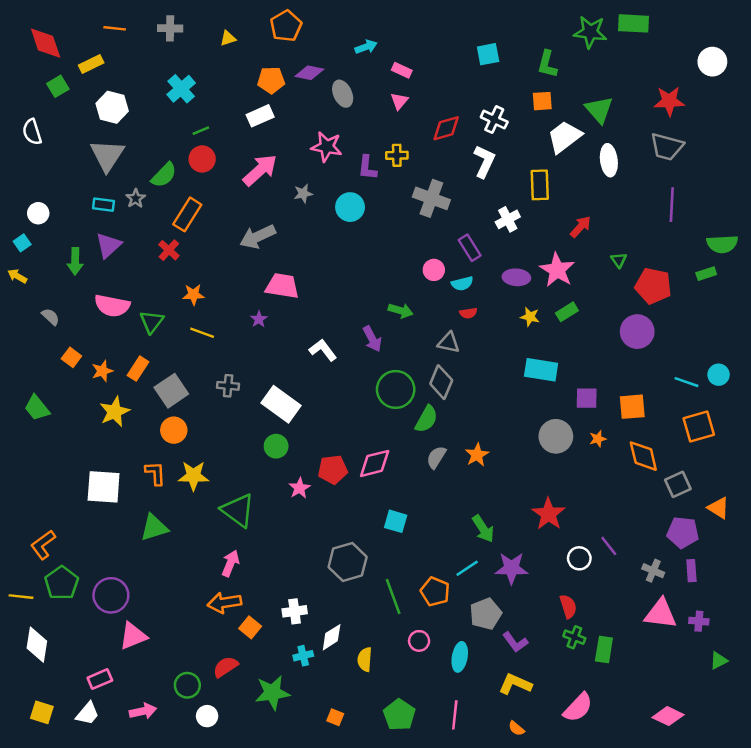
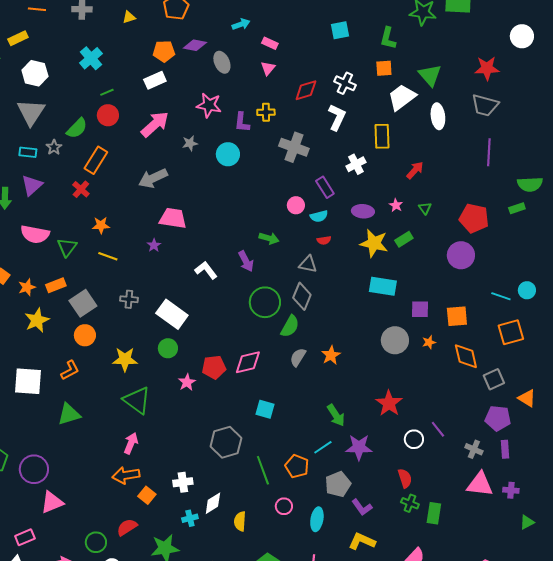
green triangle: (619, 260) -> (425, 208), moved
pink star: (557, 270) -> (396, 205), size x0.5
yellow star: (530, 317) -> (374, 243), size x1.8
orange rectangle: (138, 369) -> (56, 285), turned 36
orange L-shape: (155, 473) -> (70, 370), turned 65
yellow star: (193, 476) -> (125, 359), moved

